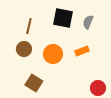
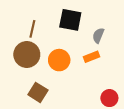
gray semicircle: (88, 22) -> (98, 36), moved
brown circle: (24, 49) -> (27, 54), size x1.5

